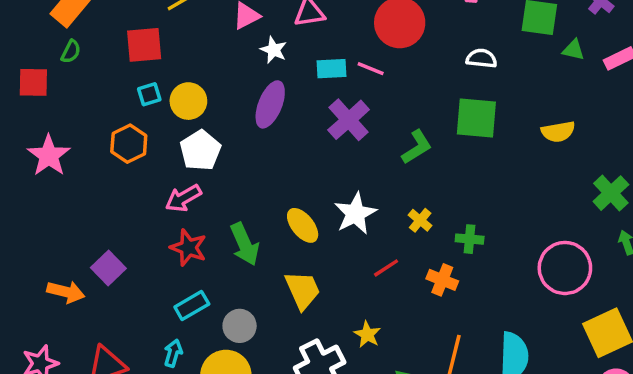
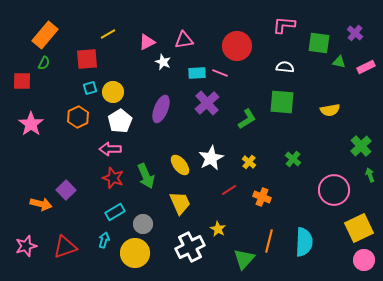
purple ellipse: (270, 104) -> (161, 109), moved
pink arrow: (183, 198) -> (110, 149), turned 30
green cross: (470, 239) -> (293, 159), moved, turned 35

